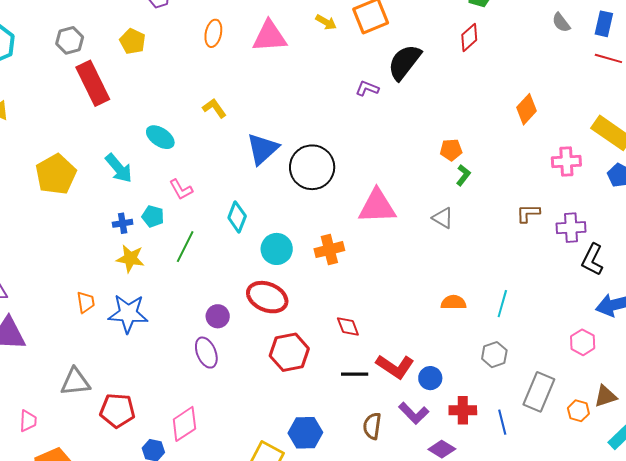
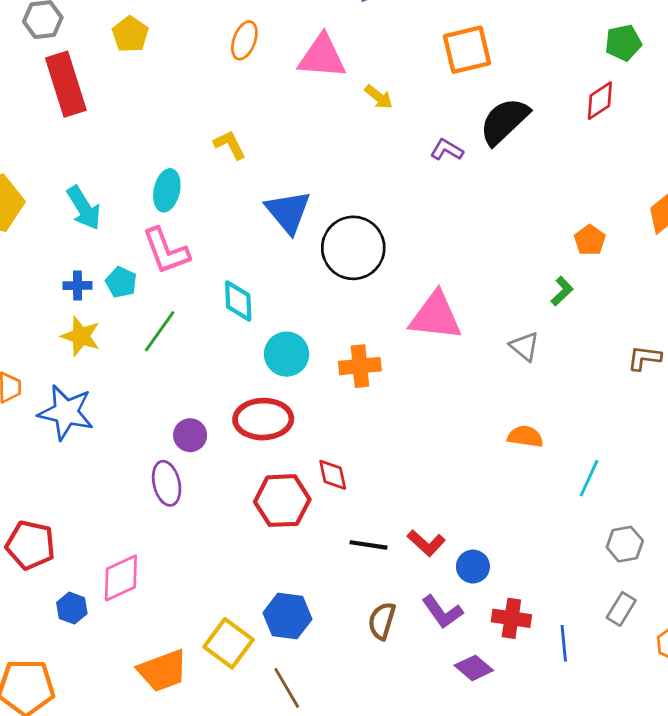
yellow arrow: (326, 22) -> (379, 97), moved
cyan ellipse: (160, 137) -> (167, 190), moved, turned 60
blue triangle: (262, 149) -> (288, 212), turned -36
orange pentagon: (451, 150) -> (590, 240), moved, turned 30
pink L-shape: (181, 190) -> (166, 251), size x1.5
cyan diamond: (237, 217) -> (238, 301), turned -32
red ellipse: (267, 297) -> (263, 419), turned -33
orange semicircle: (453, 302) -> (525, 436), moved
red diamond: (348, 327) -> (333, 475), moved
gray hexagon: (494, 355) -> (625, 544), moved
red L-shape: (395, 367) -> (426, 543), size x0.7
gray rectangle: (539, 392) -> (621, 609), size x0.6

